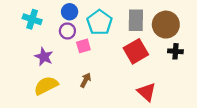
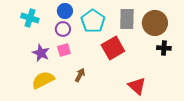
pink square: (83, 46) -> (64, 50), moved
red square: (136, 51) -> (113, 48), moved

